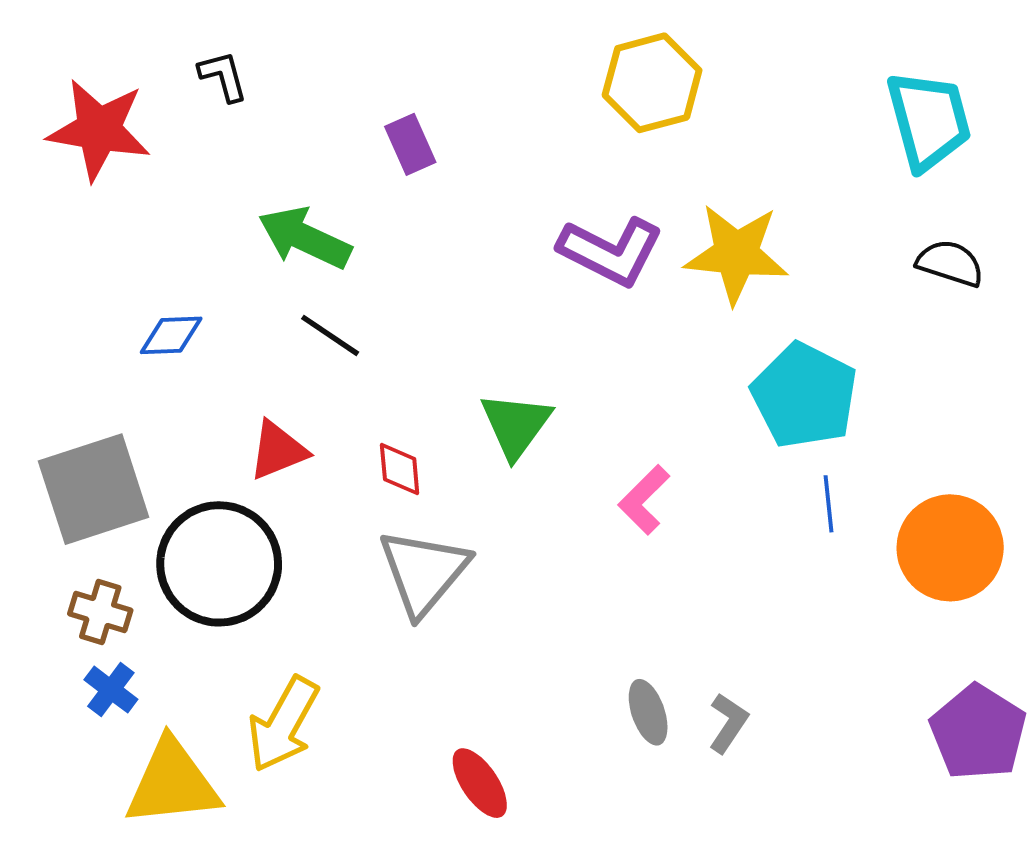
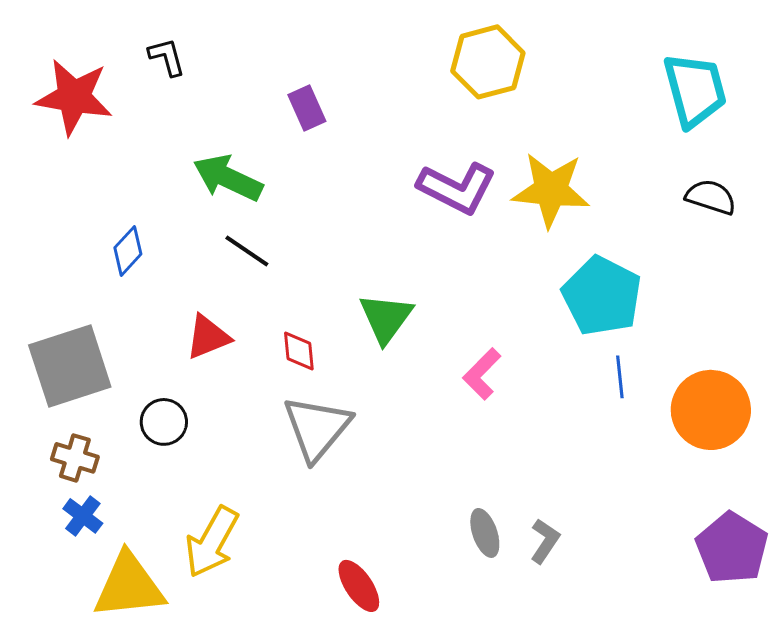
blue diamond: (171, 335) -> (128, 251), turned -45
black circle: (219, 564) -> (164, 422), size x0.5

